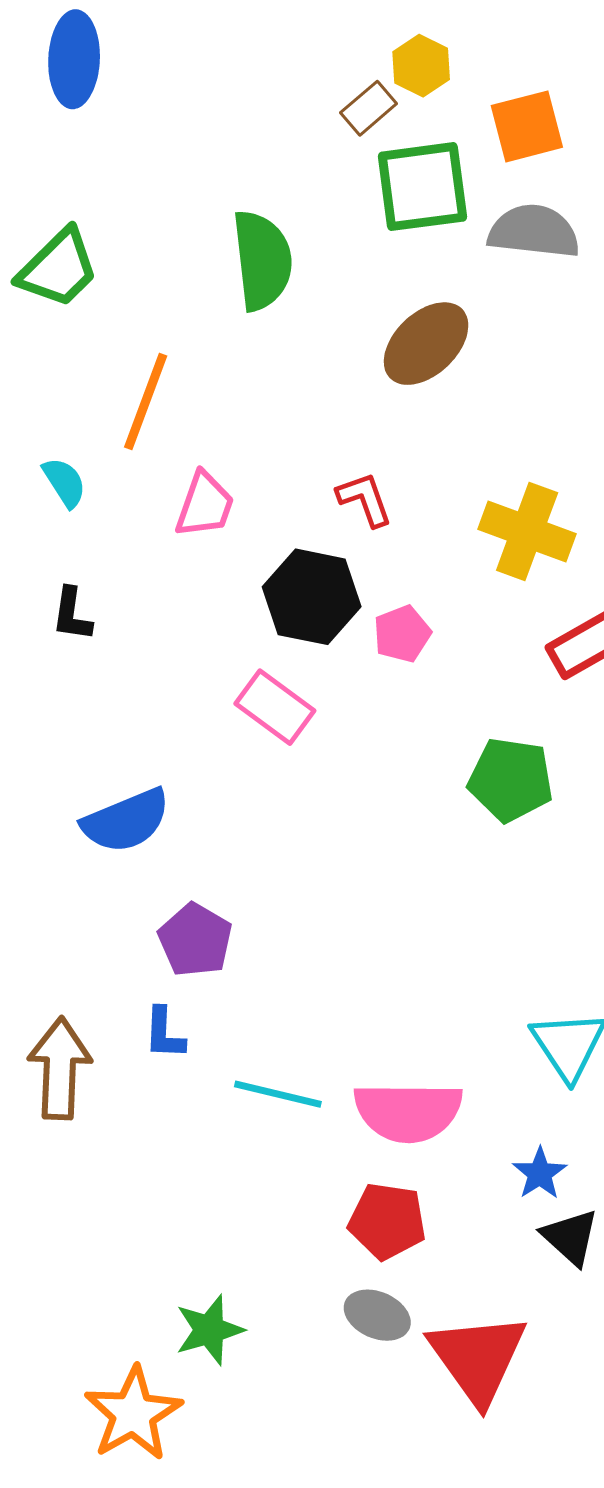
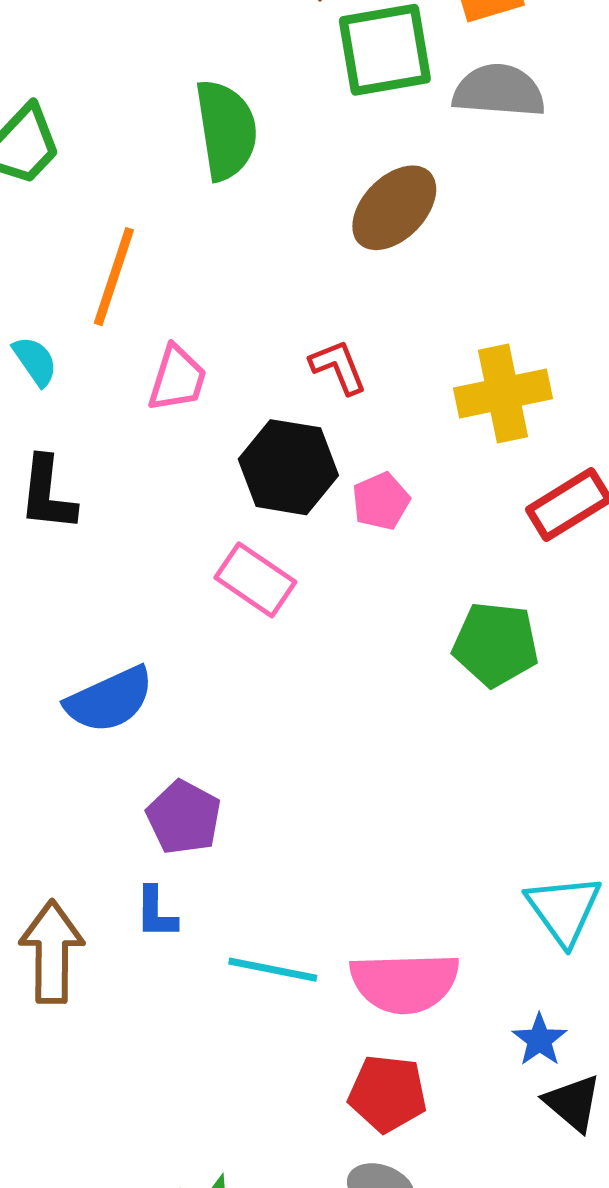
yellow cross: (527, 532) -> (503, 393), turned -30
black L-shape: (72, 614) -> (47, 494), size x1.4

